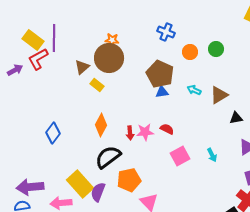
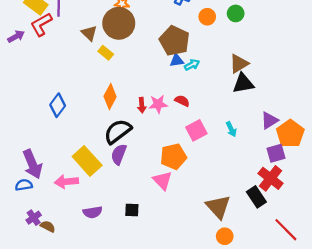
brown triangle: (82, 67) -> (89, 33), turned -35
cyan arrow: (194, 90) -> (192, 65), moved, turned 128
black triangle: (236, 118) -> (243, 83), moved, size x1.5
orange pentagon: (129, 180) -> (173, 157), moved
purple arrow: (30, 187) -> (32, 164), turned -108
purple semicircle: (98, 192) -> (119, 154), moved

